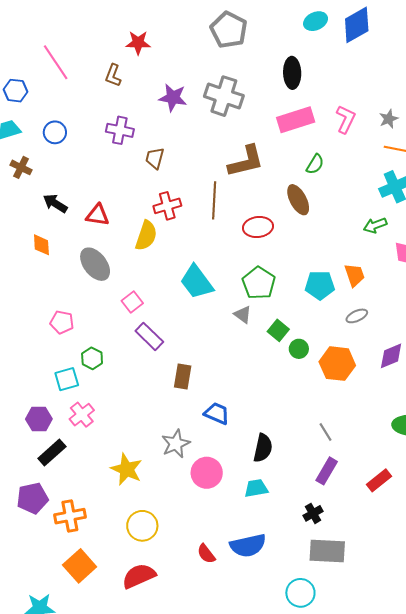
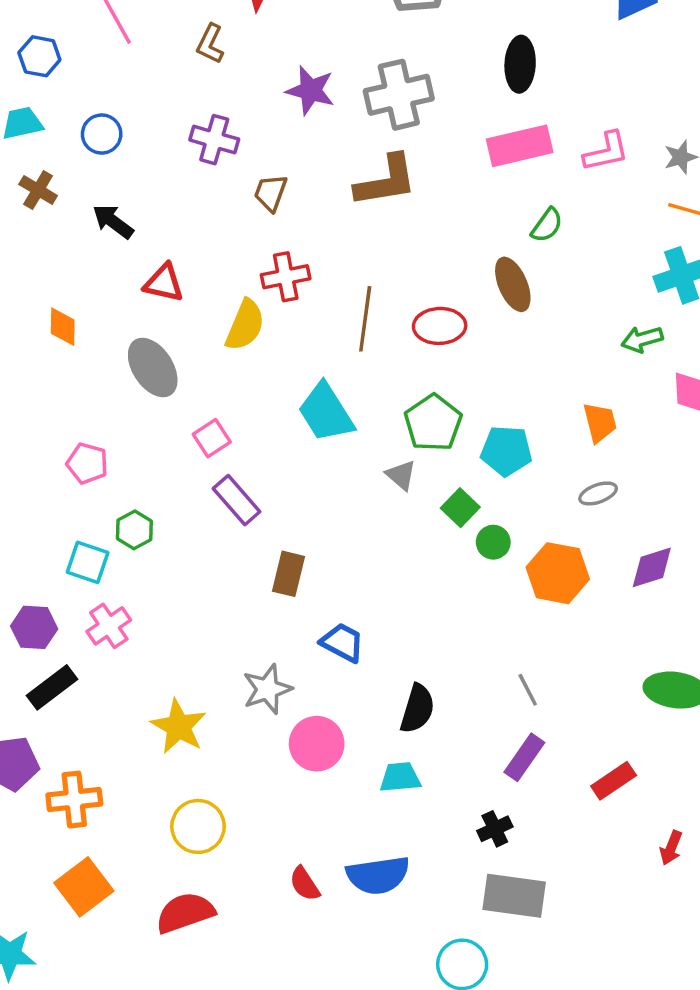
gray cross: (224, 96) -> (399, 95), turned -36
pink L-shape: (346, 119) -> (606, 152), turned 48
brown L-shape: (246, 161) -> (386, 181), moved
brown line: (214, 200) -> (365, 319), moved
black arrow: (55, 203) -> (113, 221), moved
cyan pentagon: (320, 285) -> (506, 451), moved
cyan square: (67, 379) -> (88, 562), turned 30

